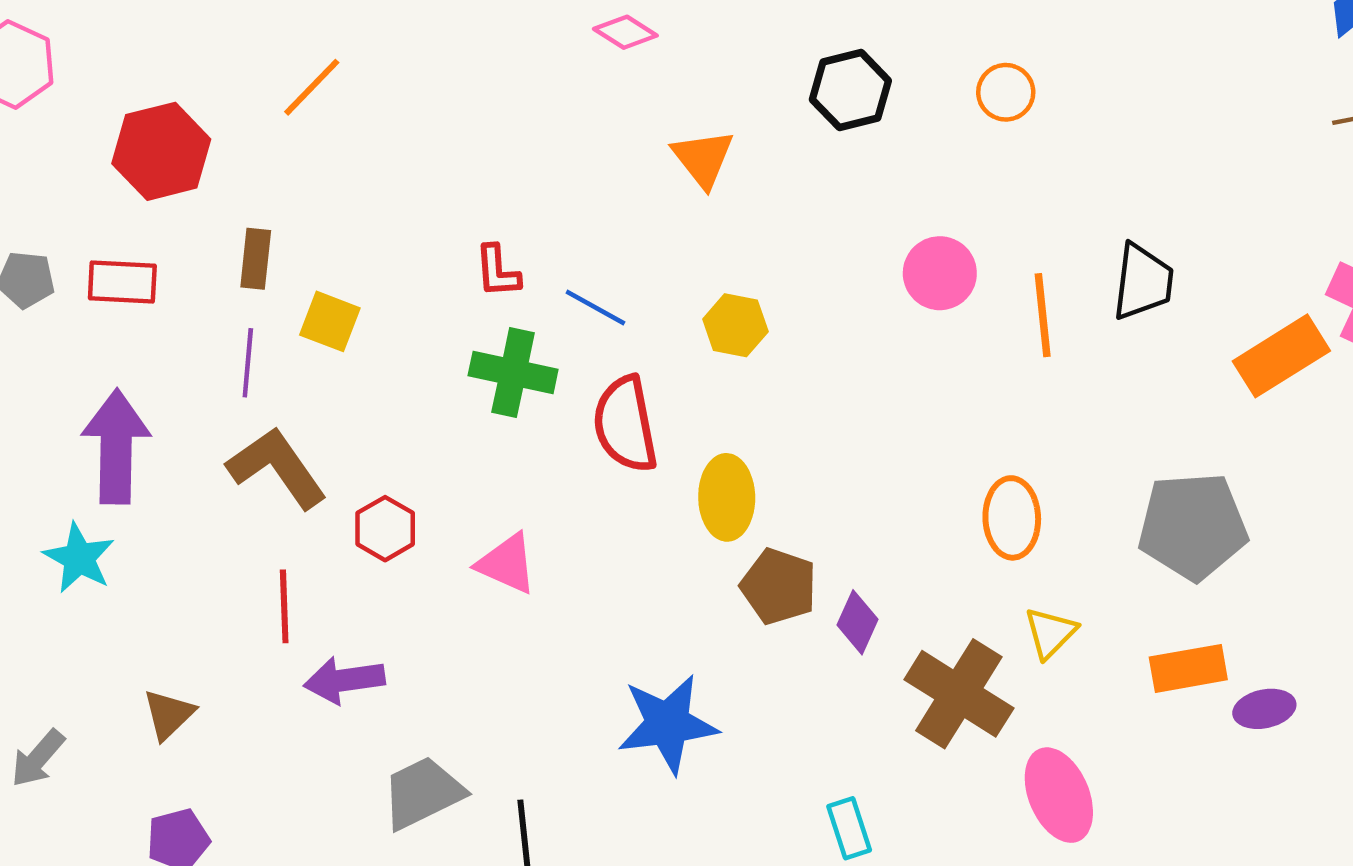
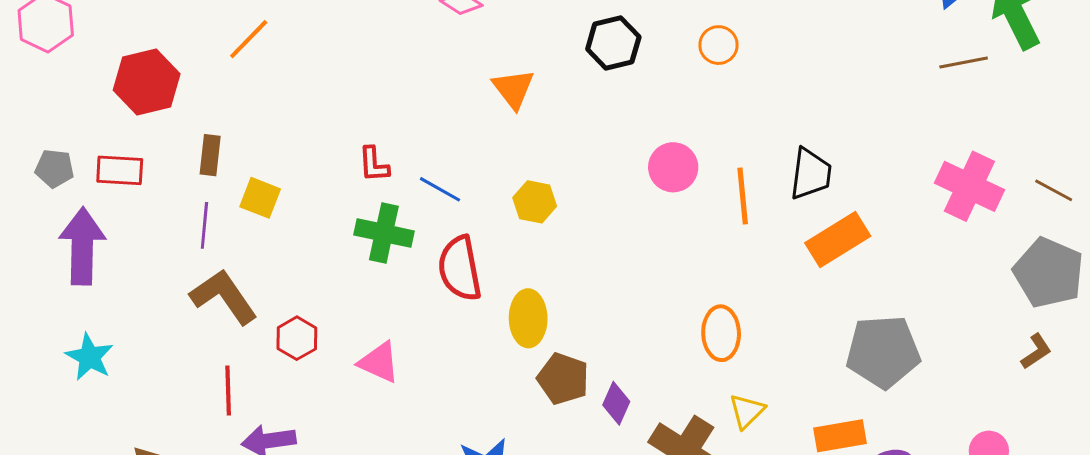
orange rectangle: (1281, 356) -> (838, 240), moved
purple arrow: (116, 447) -> (82, 246), moved
gray pentagon: (1193, 526) -> (883, 352), moved

